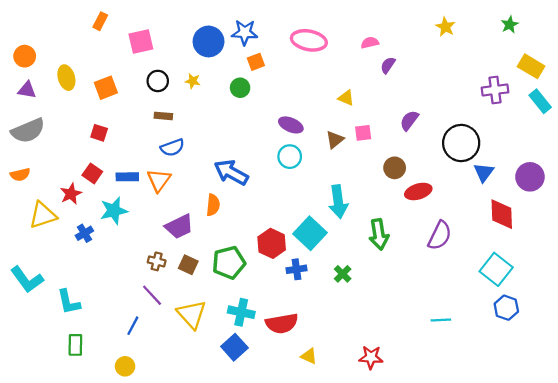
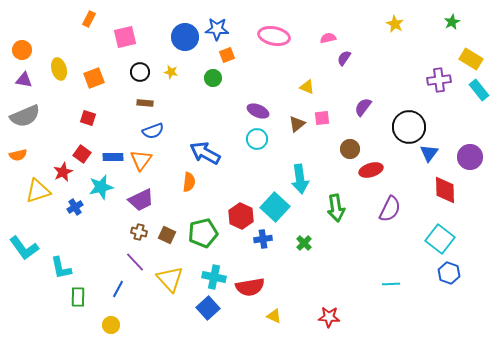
purple trapezoid: (179, 226) -> (141, 200), moved
green rectangle: (75, 345) -> (78, 297), moved

